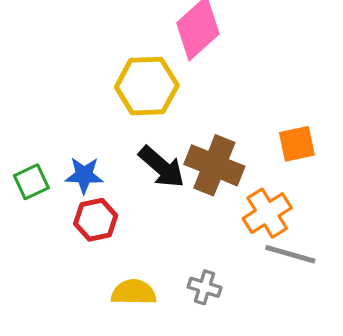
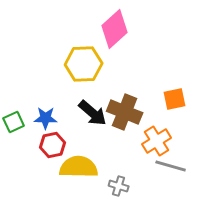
yellow semicircle: (134, 292) -> (79, 167), moved, size x1.4

